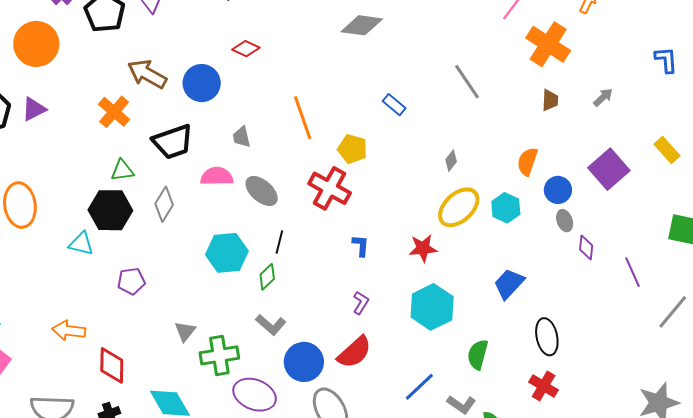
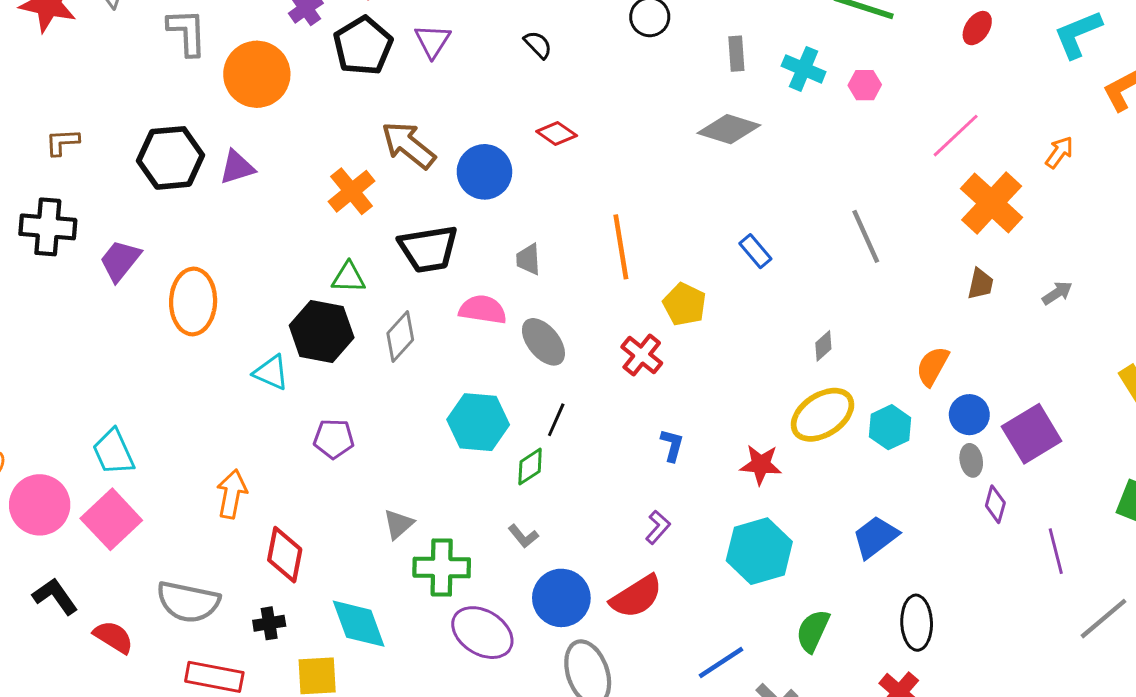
purple square: (609, 169) -> (1032, 434), moved
red cross: (330, 188) -> (642, 355), size x0.7
gray L-shape: (271, 325) -> (523, 536), size x0.7
orange arrow: (69, 331) -> (232, 494), turned 84

